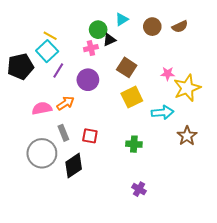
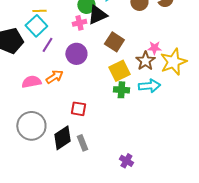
yellow line: (50, 36) -> (39, 11), turned -32
black triangle: (109, 40) -> (97, 15), size x1.5
gray rectangle: (63, 133) -> (82, 143), moved
brown star: (187, 136) -> (145, 61), moved
green cross: (134, 144) -> (121, 90), moved

